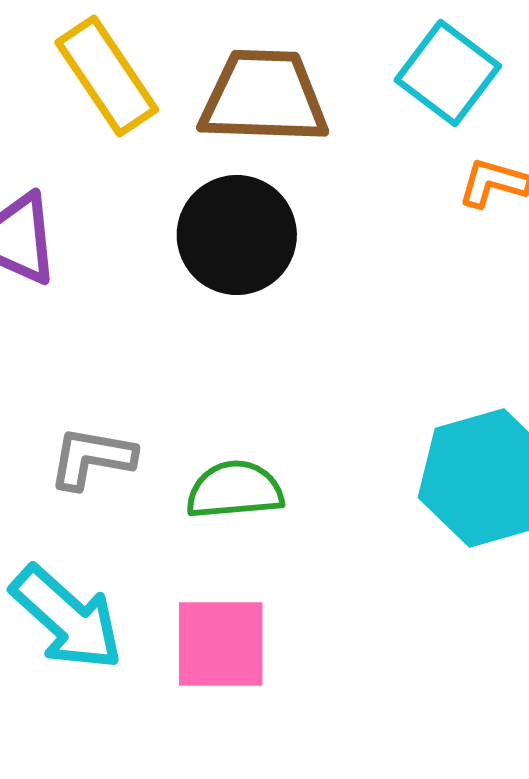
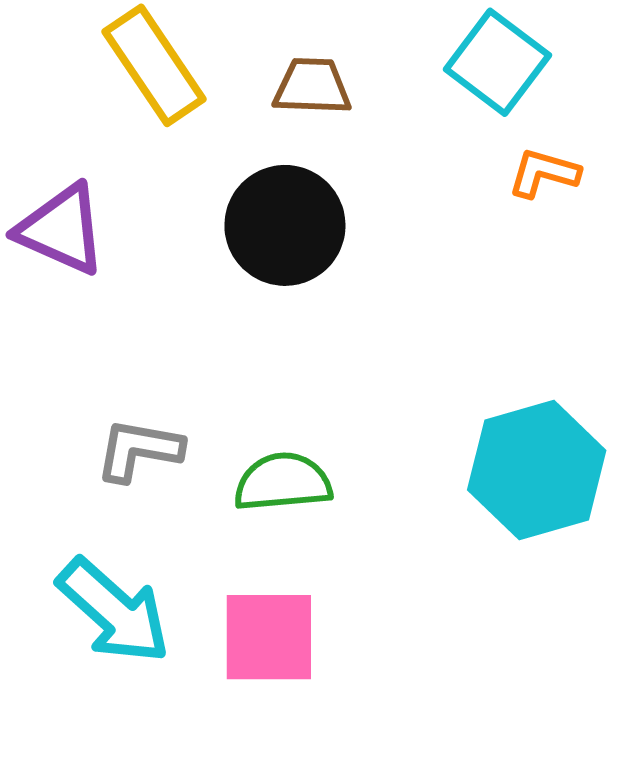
brown trapezoid: (264, 97) -> (312, 86), size x0.6

